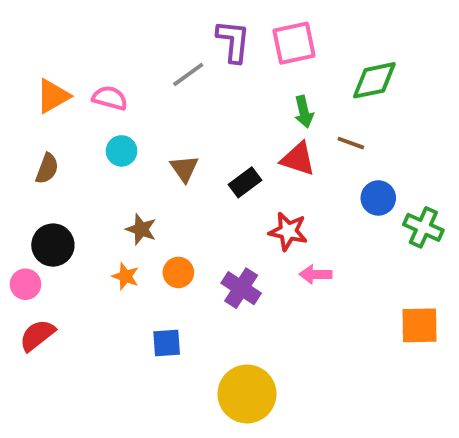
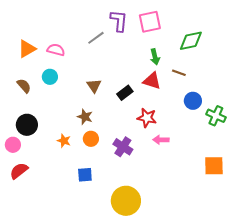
cyan circle: (122, 151) -> (50, 77), moved
brown semicircle: (47, 169) -> (24, 86), turned -63
brown star: (141, 229) -> (85, 117), moved

